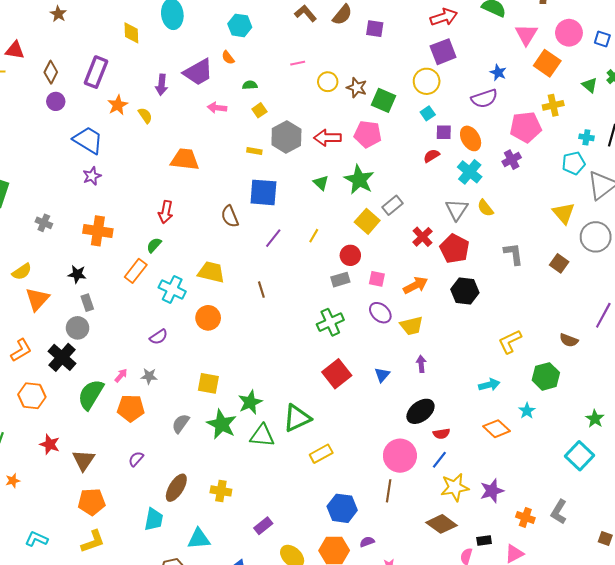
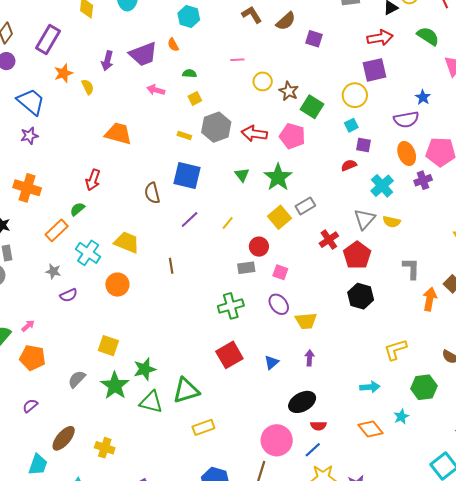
orange ellipse: (471, 138) -> (407, 153), moved
yellow semicircle: (485, 208) -> (392, 222), turned -48
orange arrow: (416, 285) -> (430, 299), moved, turned -60
gray star: (149, 376) -> (53, 271), moved

